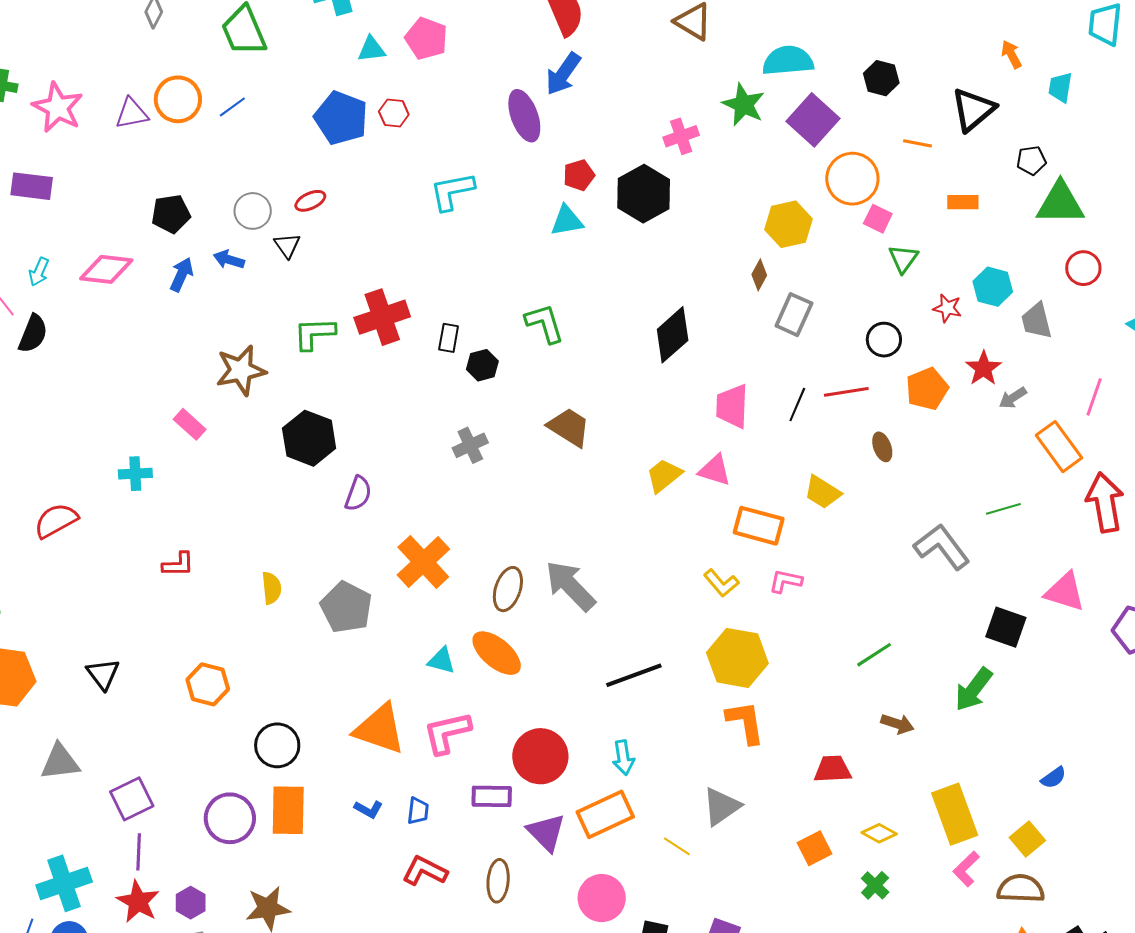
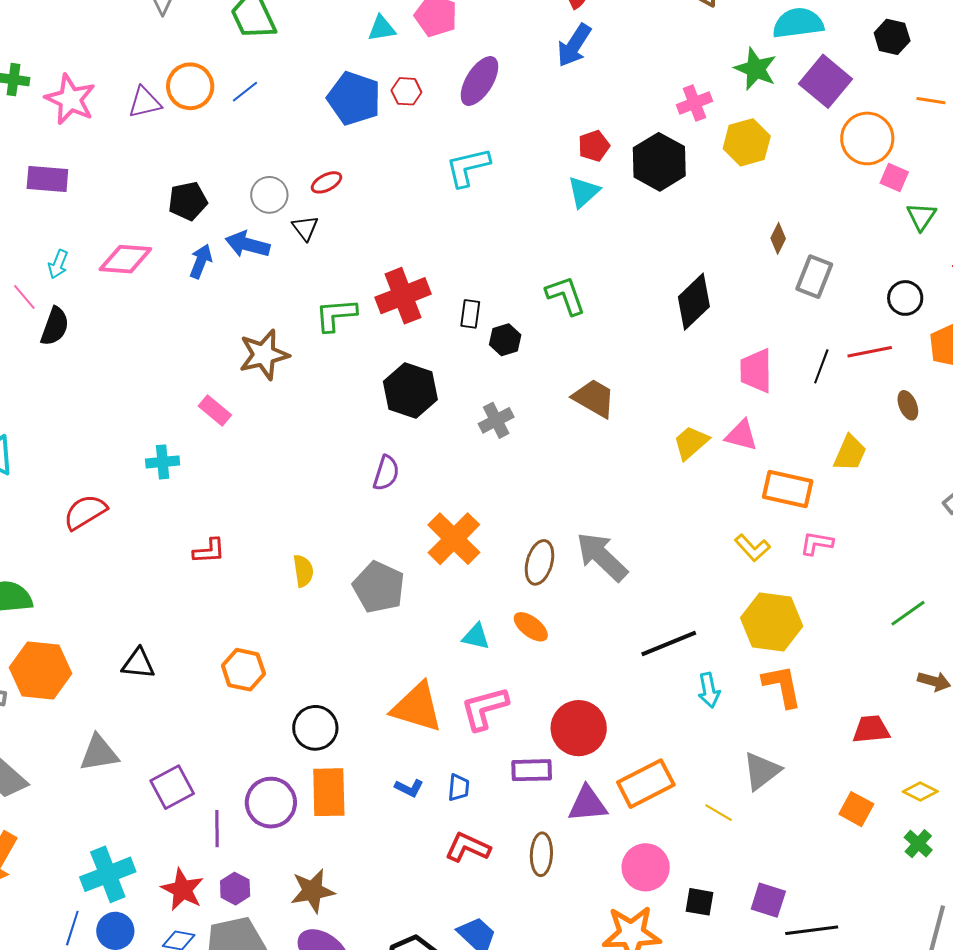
purple ellipse: (524, 116) -> (479, 81), moved, turned 54
cyan triangle: (567, 221) -> (584, 192), turned -30
yellow hexagon: (789, 224) -> (747, 142), moved
blue arrow: (229, 260) -> (247, 244), size x1.4
black hexagon: (309, 438) -> (410, 391), moved
yellow trapezoid: (822, 492) -> (850, 453), turned -96
orange ellipse: (497, 653) -> (531, 627), size x0.7
black triangle: (103, 674) -> (138, 664), turned -45
cyan arrow: (623, 758) -> (709, 690), moved
purple triangle: (546, 832) -> (588, 804), turned -48
orange square: (815, 848) -> (856, 809), turned -32
purple line: (139, 852) -> (217, 829), moved

